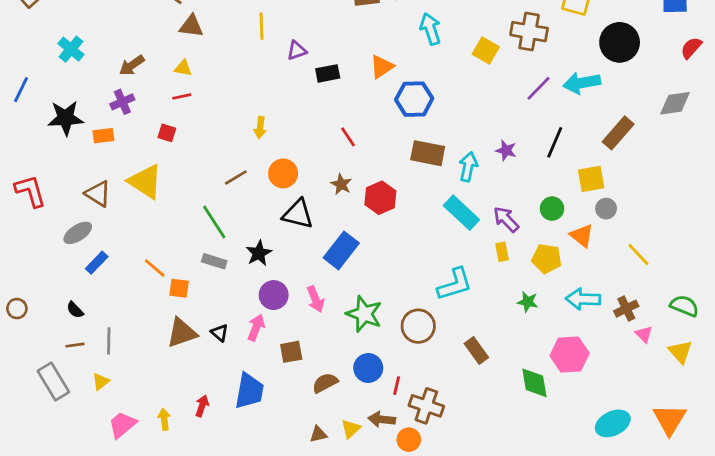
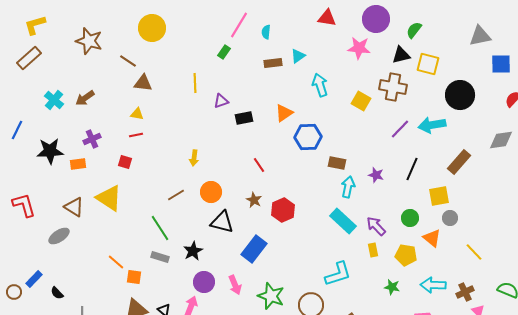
brown arrow: (132, 65) -> (85, 98), moved
brown rectangle: (428, 153) -> (337, 163), moved, size x0.7
blue rectangle: (97, 263) -> (34, 279), moved

